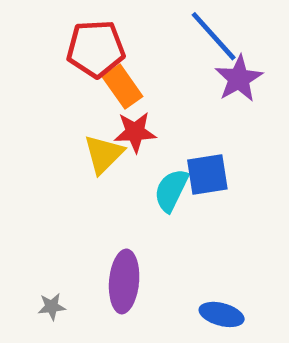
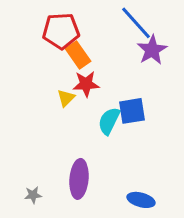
yellow triangle: (104, 154) -> (66, 98), size x0.7

